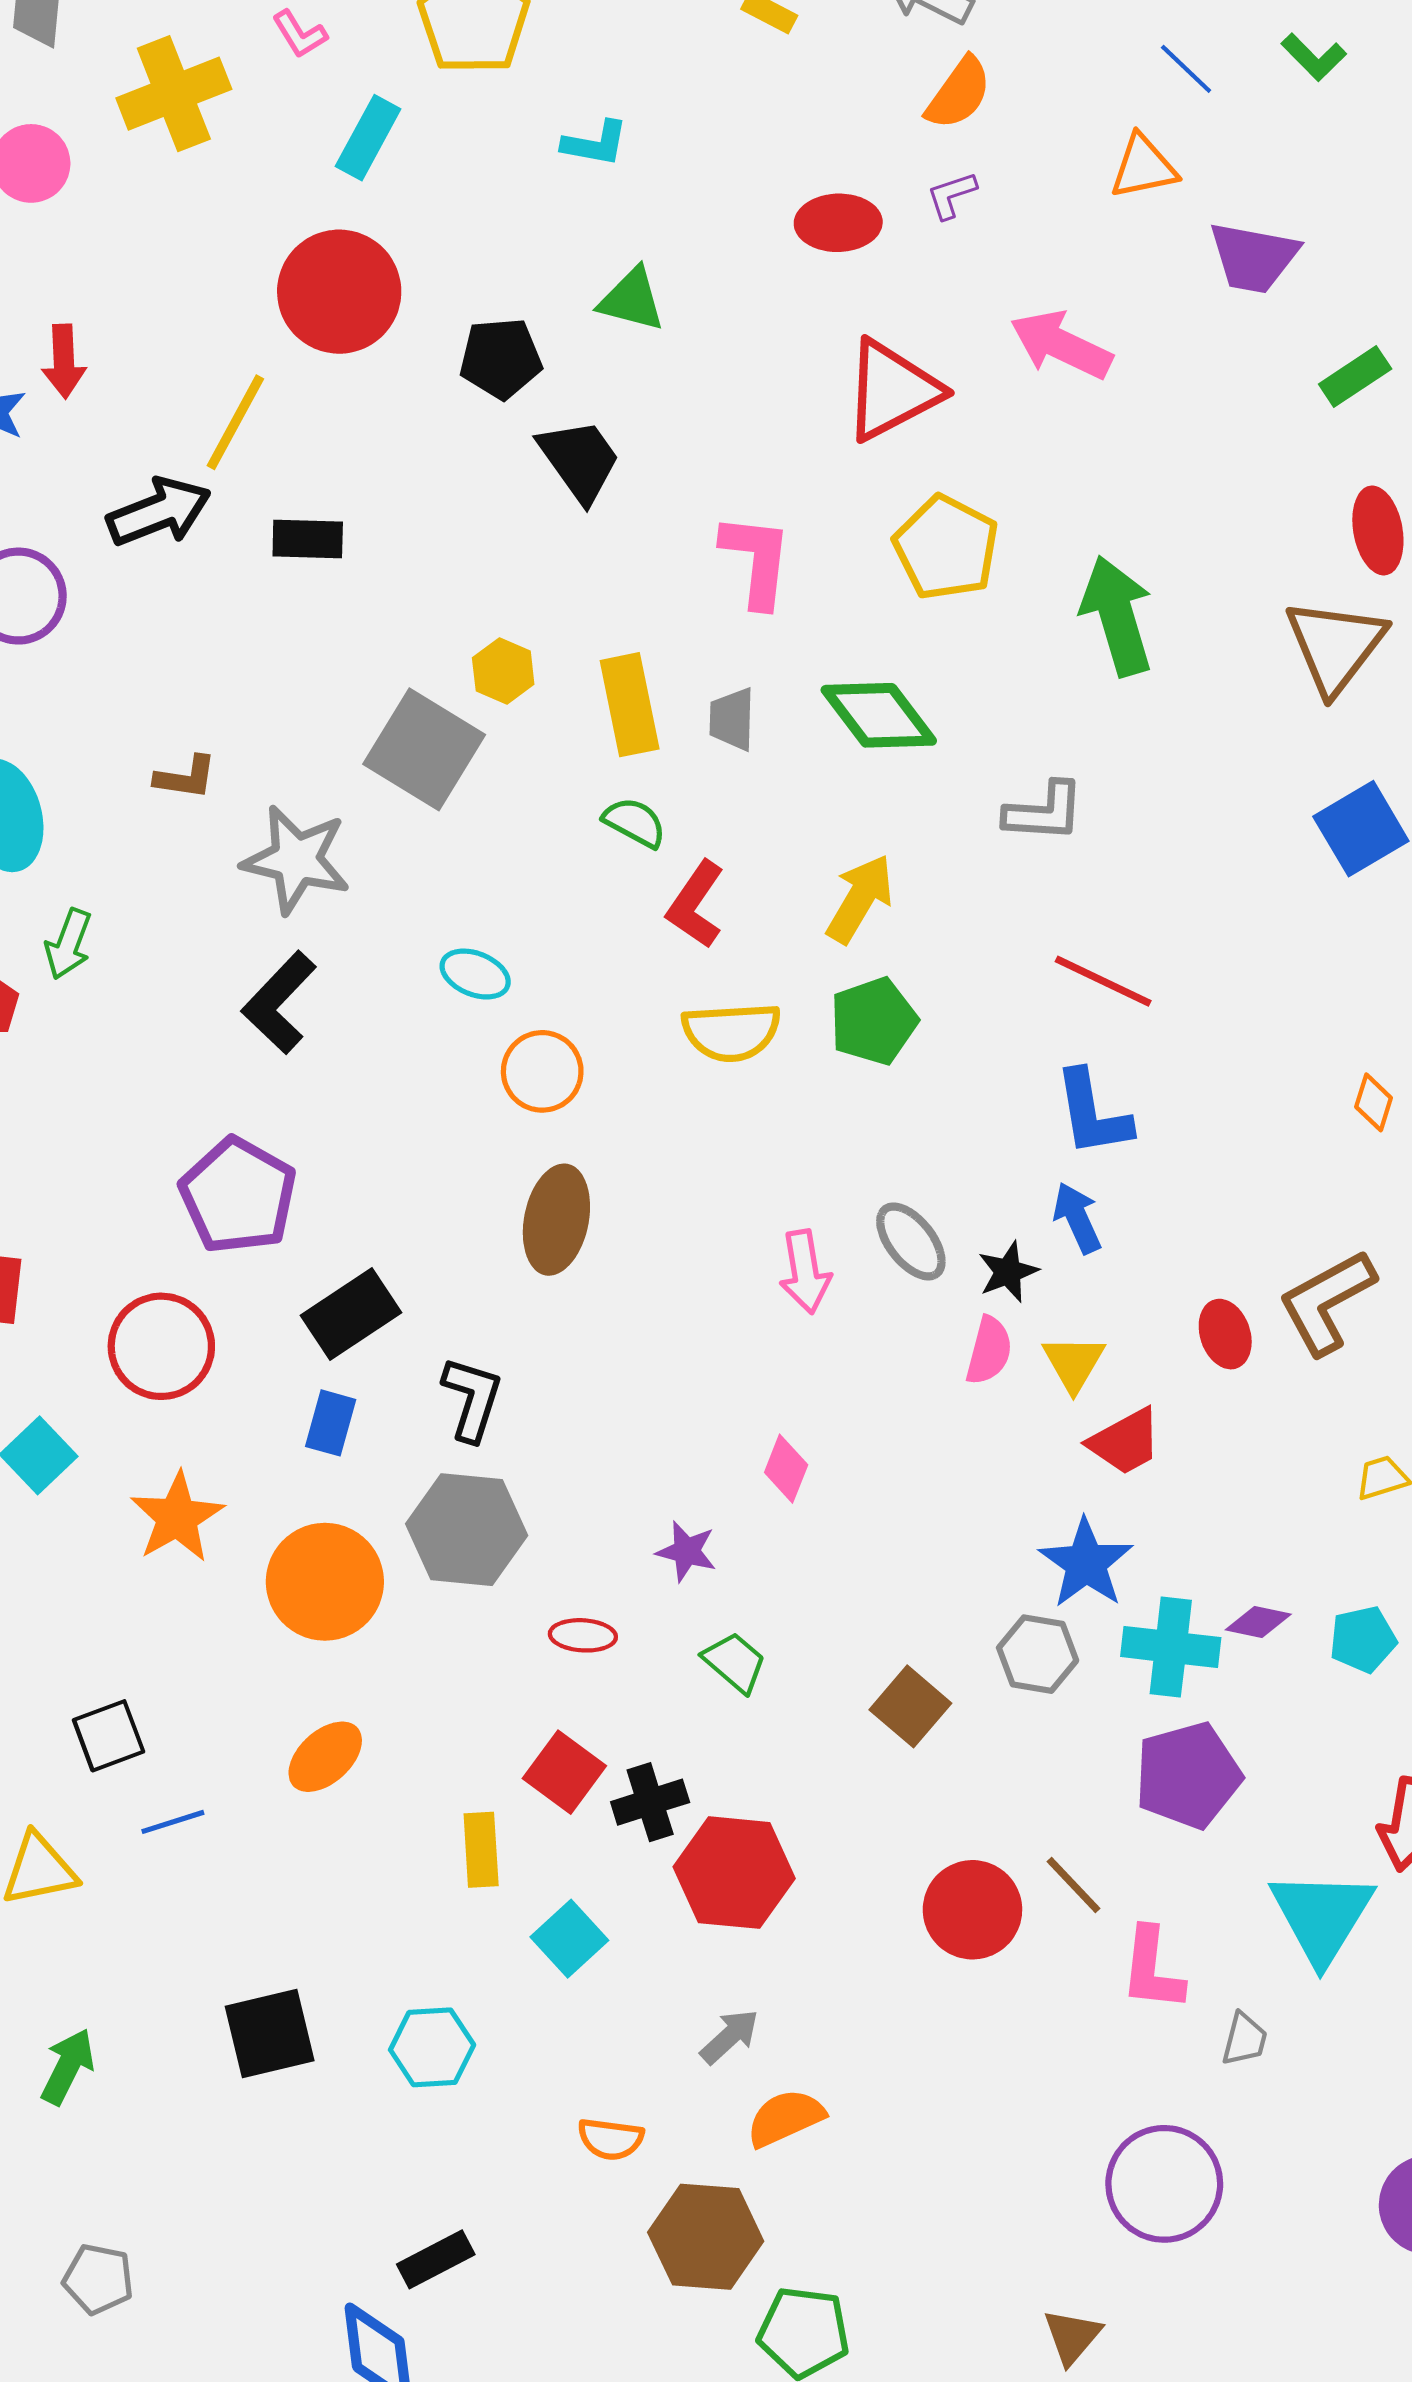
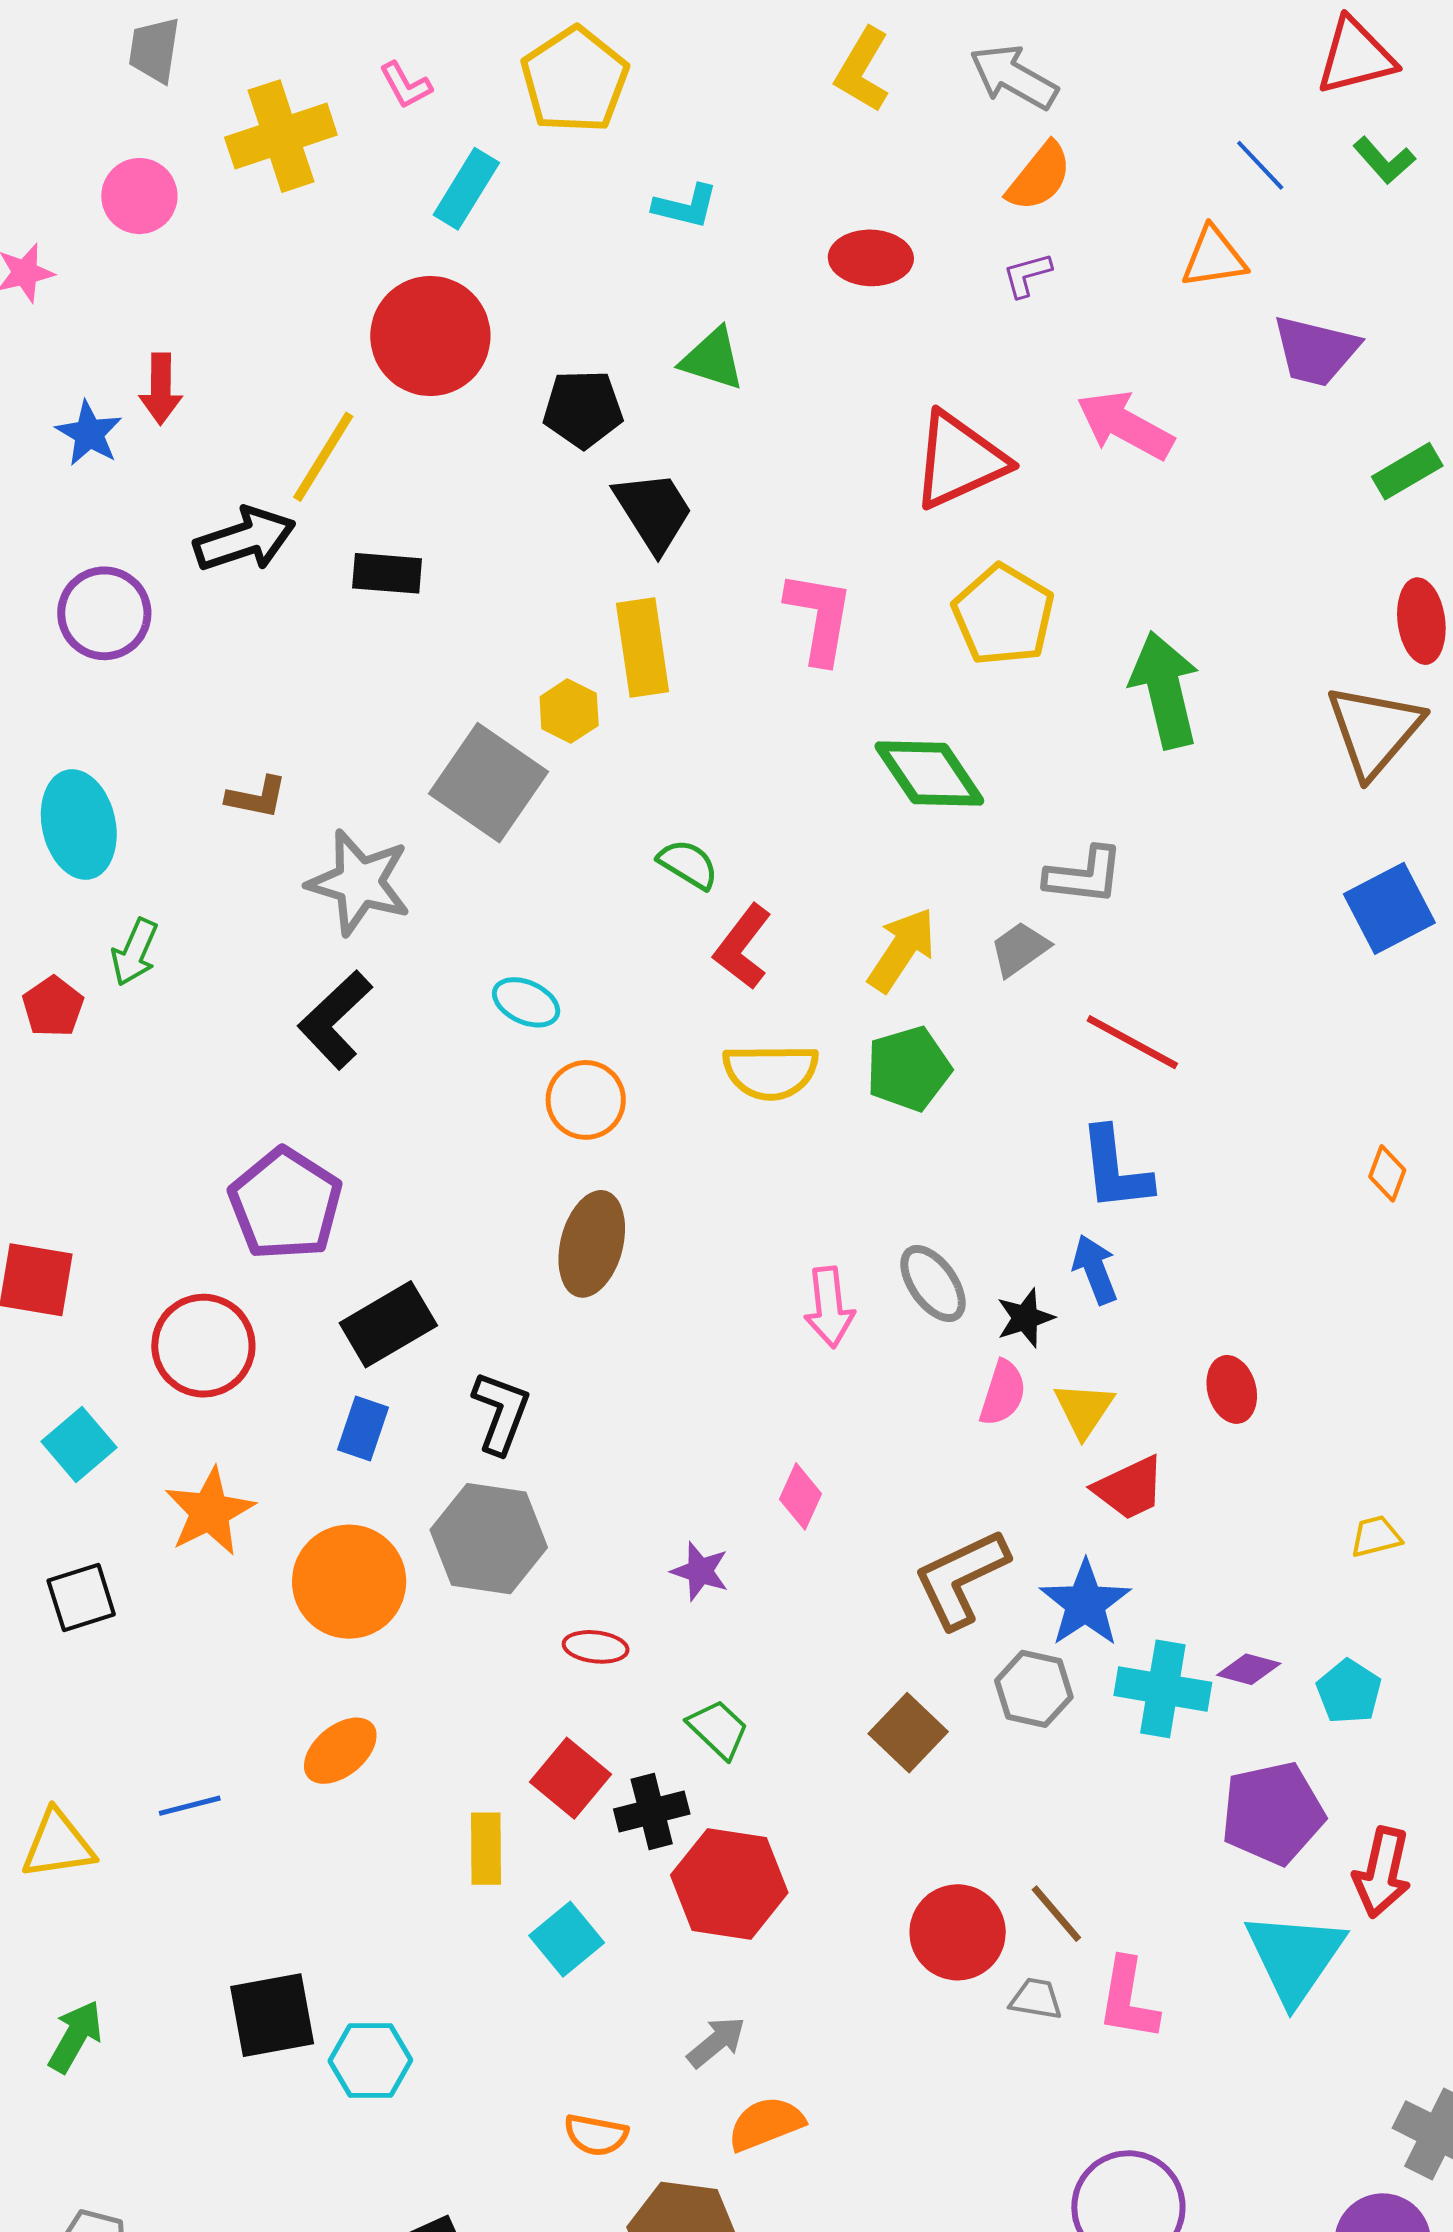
red ellipse: (838, 223) -> (871, 258), moved
yellow rectangle: (630, 705) -> (643, 648), moved
gray trapezoid: (732, 719) -> (1020, 949), moved, turned 50
brown L-shape: (1327, 1302) -> (961, 1578), moved
cyan pentagon: (1363, 1639) -> (1349, 1692), turned -30
green trapezoid: (735, 1662) -> (718, 1729), moved
black square: (109, 1736) -> (81, 1597), moved
purple pentagon: (1188, 1775) -> (1273, 1813), moved
gray trapezoid: (1244, 2039) -> (1036, 1999), moved, turned -98
cyan hexagon: (432, 2047) -> (370, 2060), moved

